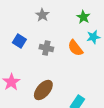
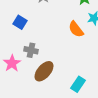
gray cross: (46, 48) -> (31, 50), moved

